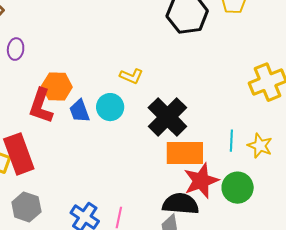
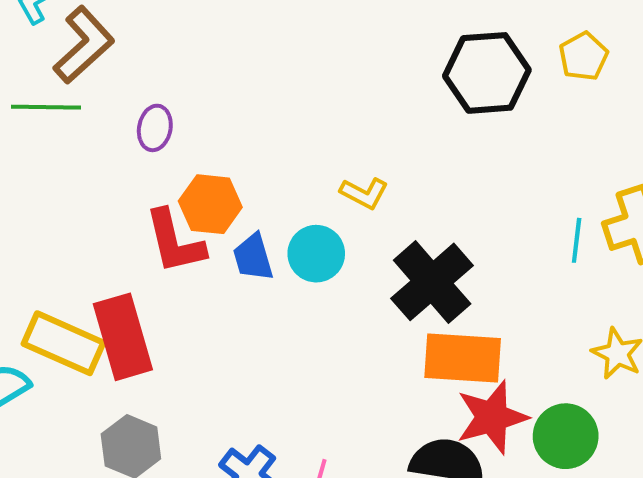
purple ellipse: (16, 49) -> (155, 128), moved
red L-shape: (41, 106) -> (175, 242), turned -36
cyan line: (231, 141) -> (577, 240), moved

